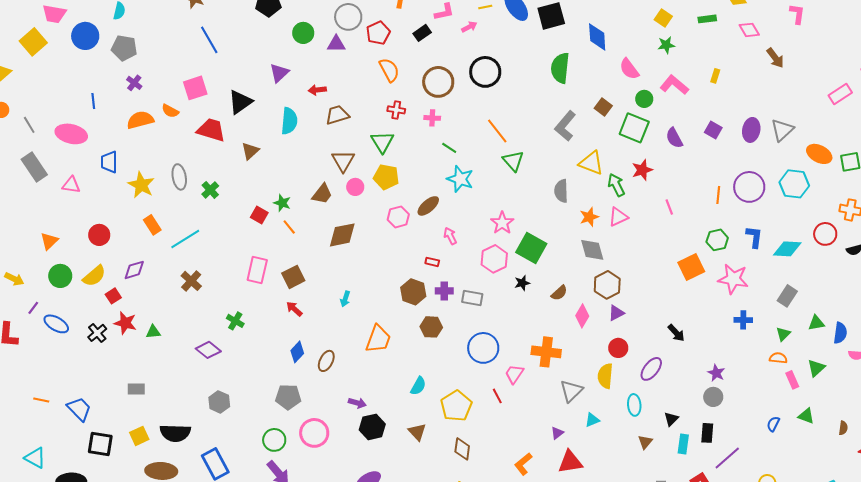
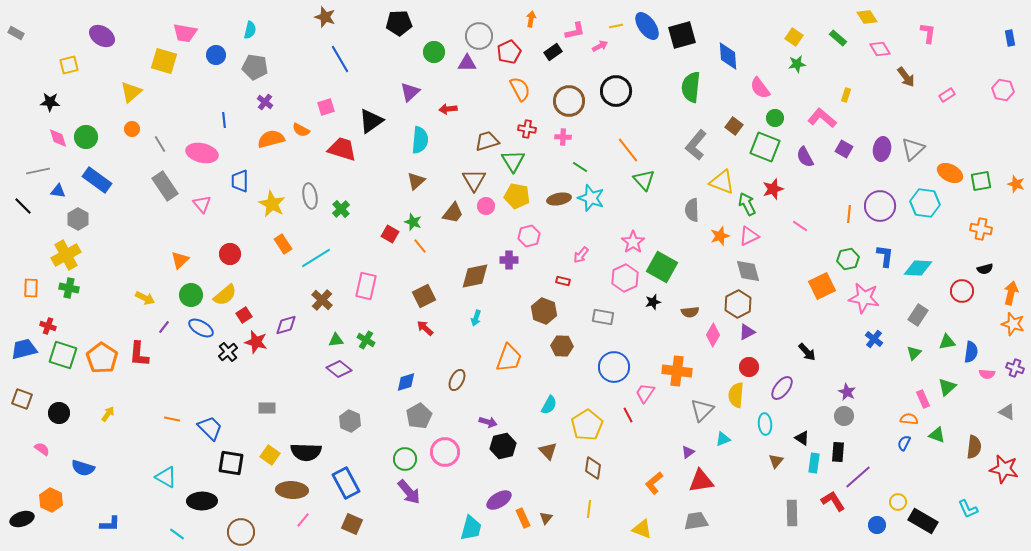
green rectangle: (707, 19) -> (838, 38), turned 48
blue circle: (85, 36) -> (216, 55), size x0.7
yellow square: (33, 42) -> (164, 61), turned -32
pink L-shape: (674, 85) -> (822, 118), moved
pink square: (195, 88) -> (326, 107), size x0.7
pink rectangle: (840, 94) -> (947, 95), moved, size x0.7
brown trapezoid: (337, 115) -> (487, 141), moved
brown triangle: (250, 151) -> (416, 181), moved
pink triangle: (71, 185) -> (202, 204), turned 42
brown ellipse: (428, 206) -> (559, 199), moved, turned 30
pink line: (669, 207) -> (800, 226), turned -35
red circle: (825, 234) -> (962, 291), moved
brown diamond: (342, 235) -> (475, 276), moved
pink arrow: (450, 236) -> (581, 255), turned -114
gray diamond: (592, 250) -> (748, 271), moved
purple diamond: (134, 270) -> (286, 325), moved
pink rectangle: (257, 270) -> (366, 286), moved
purple cross: (444, 291) -> (509, 260), moved
brown semicircle: (559, 293) -> (690, 312), turned 36
blue cross: (743, 320) -> (874, 339), turned 36
blue ellipse: (56, 324) -> (201, 328), moved
green triangle: (153, 332) -> (336, 340), moved
blue diamond: (297, 352) -> (406, 382), moved, turned 30
orange semicircle: (778, 358) -> (909, 419), moved
gray pentagon: (288, 397) -> (419, 416), turned -30
black triangle: (671, 419) -> (802, 438), turned -42
brown semicircle: (843, 428) -> (974, 447), size x1.6
yellow square: (139, 436) -> (270, 455), turned -30

